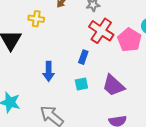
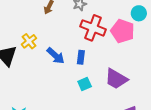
yellow cross: (36, 19) -> (29, 41), moved, turned -35
blue arrow: (49, 71) -> (56, 56), moved, turned -36

